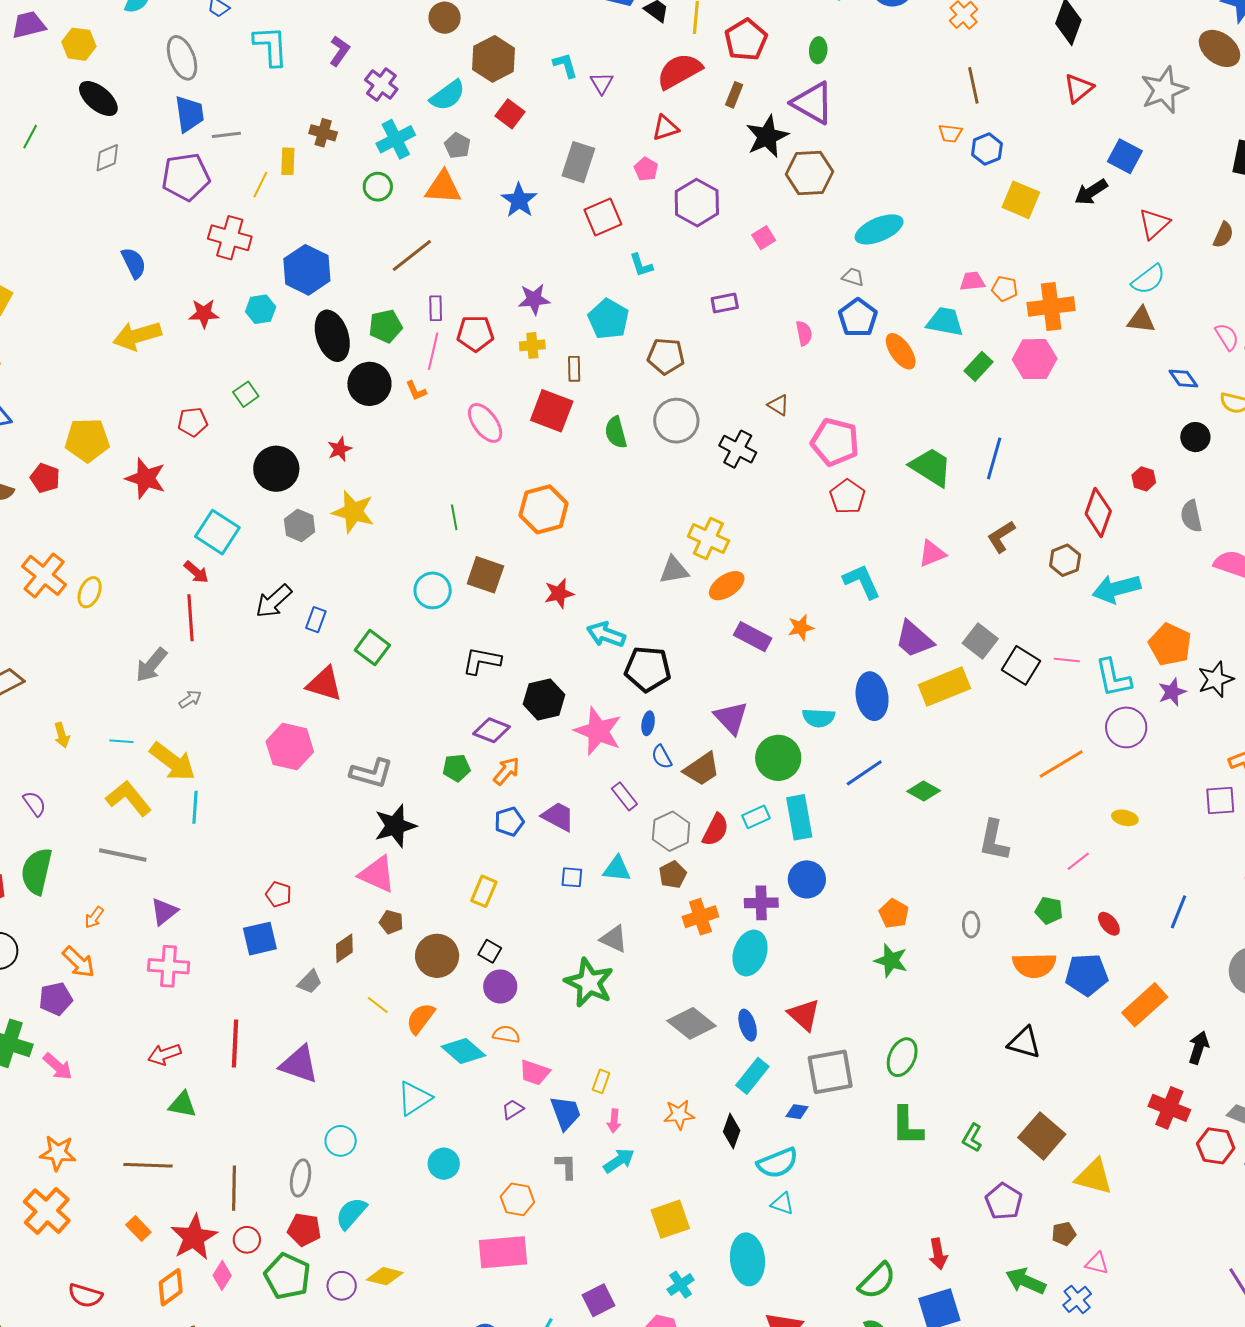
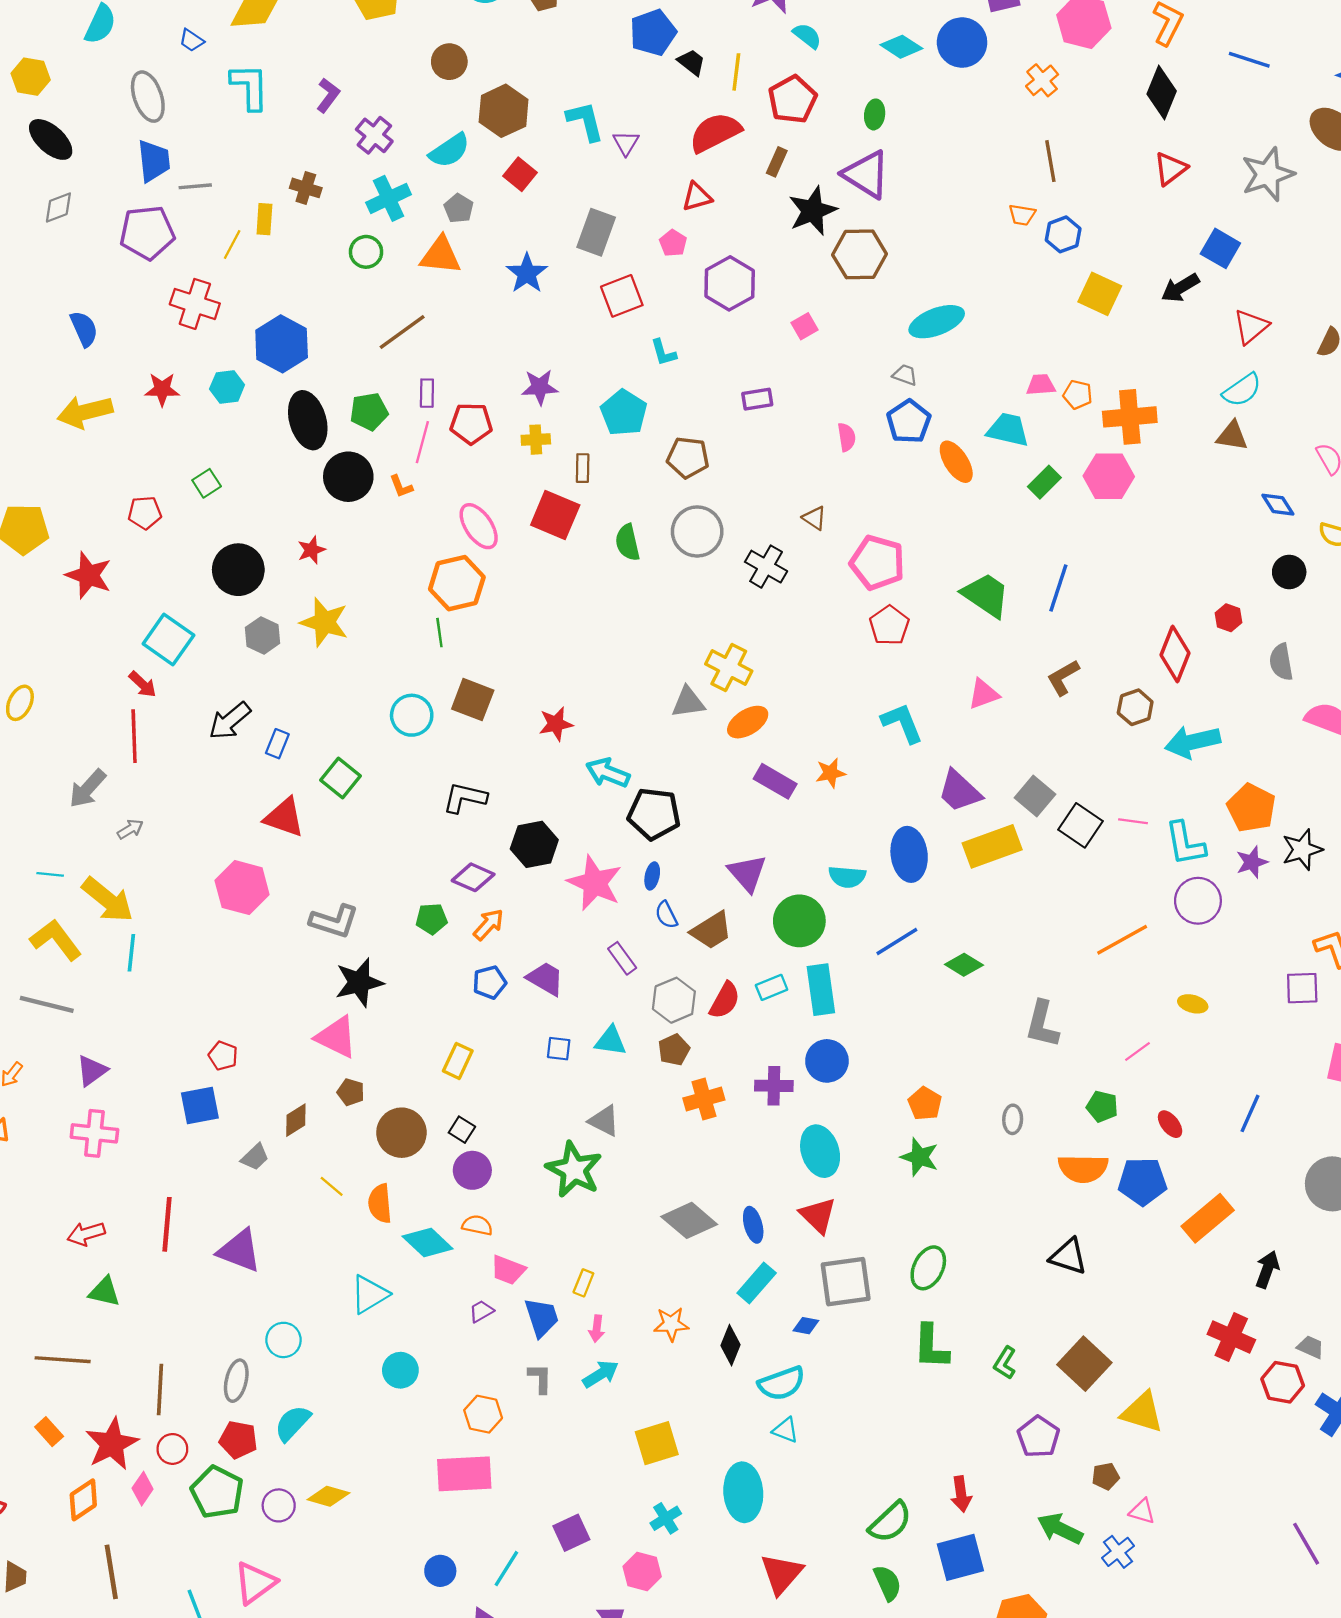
cyan L-shape: (565, 65) -> (585, 121), size x1.4
orange hexagon: (544, 509) -> (457, 583), moved
cyan ellipse: (750, 953) -> (820, 1151), moved, turned -39
orange semicircle: (421, 1018) -> (380, 1204), turned -44

